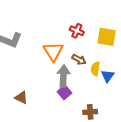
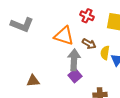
orange triangle: (53, 51) -> (64, 36), turned -40
brown triangle: (21, 98) -> (33, 81), turned -32

